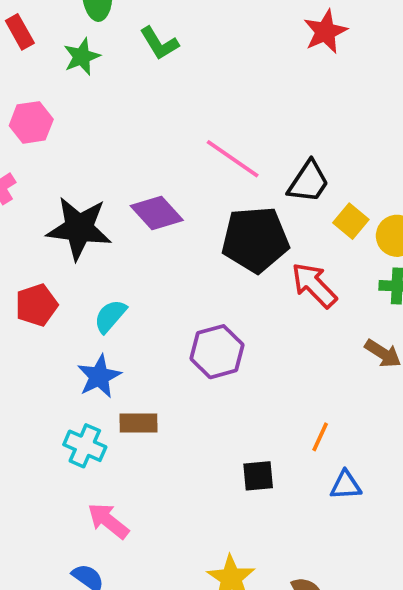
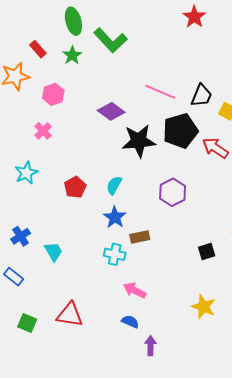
green L-shape: (159, 43) -> (110, 40), size x1.6
purple diamond: (157, 213) -> (111, 111), moved
black star: (79, 228) -> (139, 141), moved

